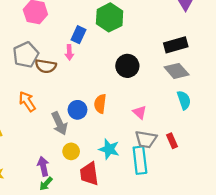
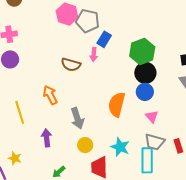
green hexagon: (110, 17) -> (142, 52), moved
gray pentagon: (26, 55) -> (88, 21), moved, turned 30
orange semicircle: (100, 104) -> (117, 105), size x1.4
blue circle: (77, 110) -> (145, 92), moved
purple arrow: (43, 166) -> (47, 138), moved

